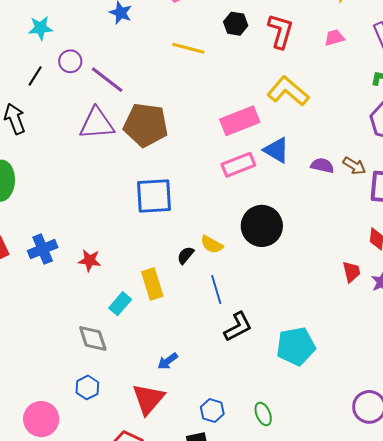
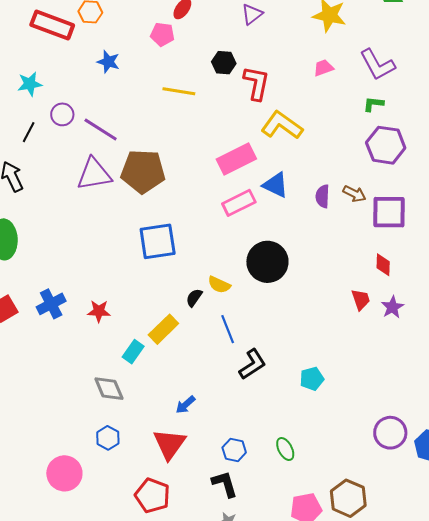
red L-shape: (281, 31) -> (256, 83), moved
purple semicircle: (322, 165) -> (323, 196), turned -95
yellow rectangle: (152, 284) -> (163, 329), turned 68
cyan pentagon: (296, 346) -> (312, 379), size x0.6

